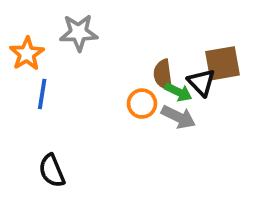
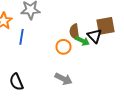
blue line: (42, 94) -> (22, 37), moved
gray arrow: (178, 117) -> (64, 79), moved

